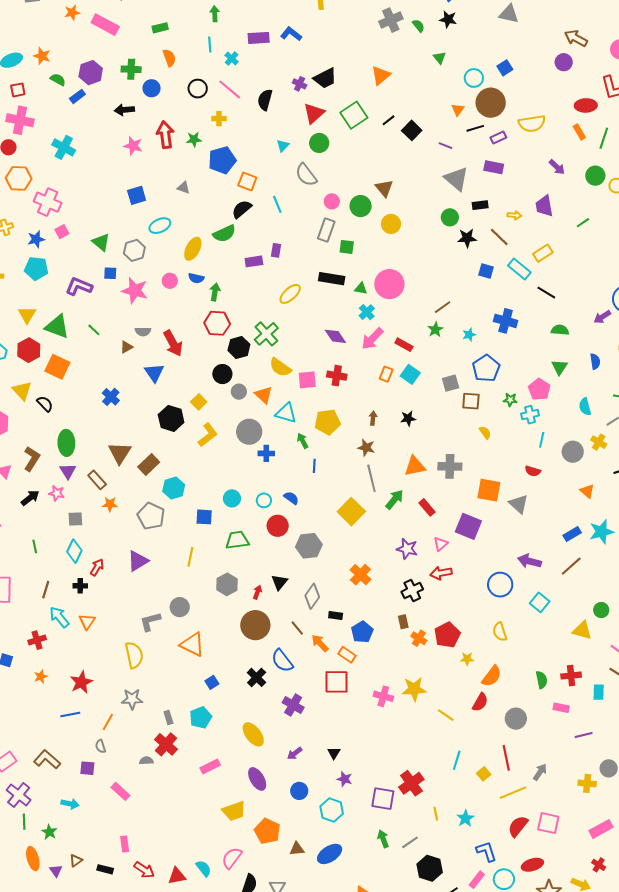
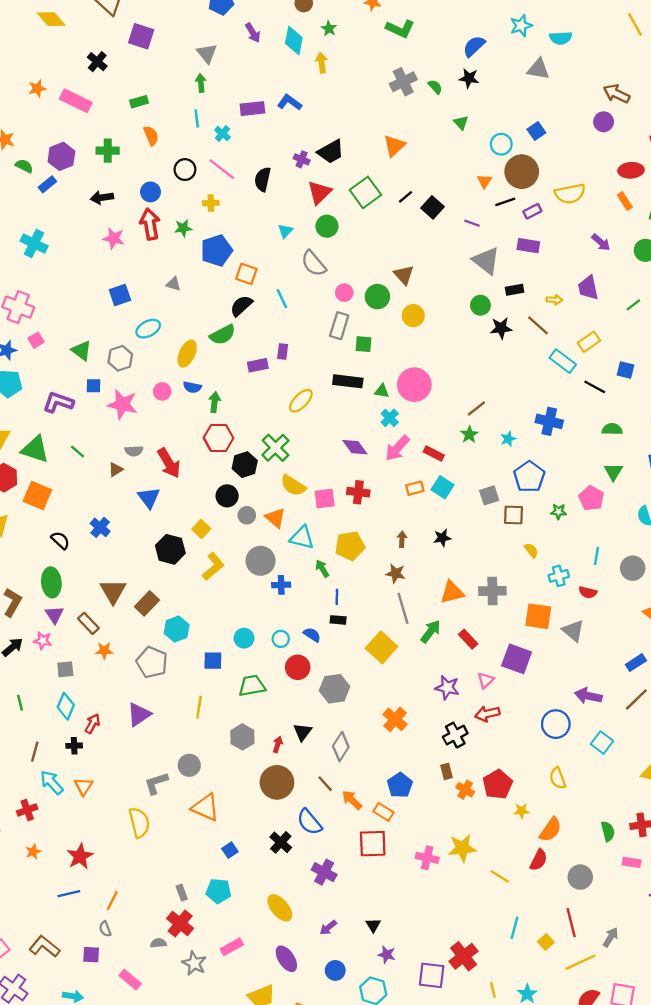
blue circle: (152, 88) -> (150, 192), moved
blue square: (486, 271) -> (625, 370), moved
orange rectangle: (386, 374) -> (415, 488), turned 56
black semicircle: (45, 404) -> (60, 540), moved
cyan cross: (530, 415) -> (559, 576), moved
black rectangle: (336, 616) -> (338, 620), moved
gray star: (132, 699) -> (194, 963), moved, turned 30
cyan pentagon: (201, 717) -> (219, 891), turned 30

